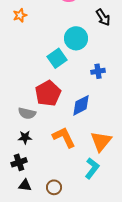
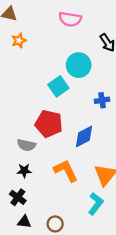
red pentagon: (48, 93) -> (49, 124), turned -30
black cross: (19, 162) -> (18, 197), turned -35

